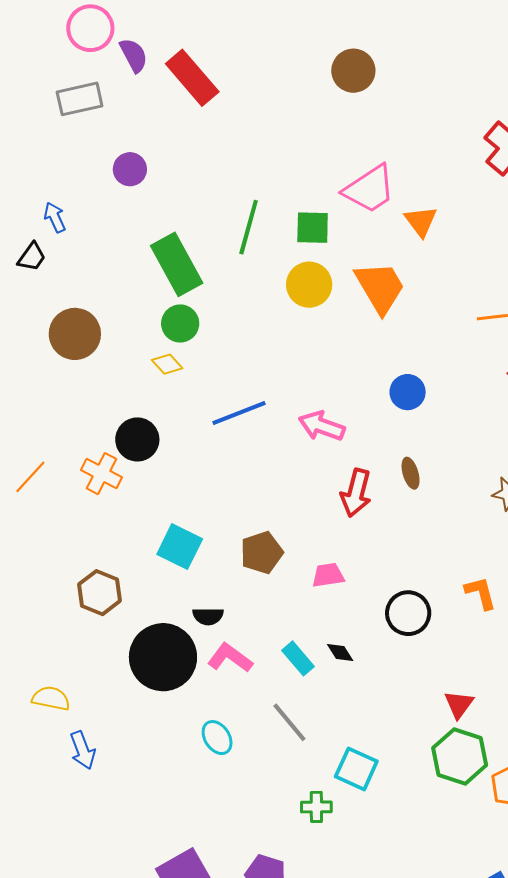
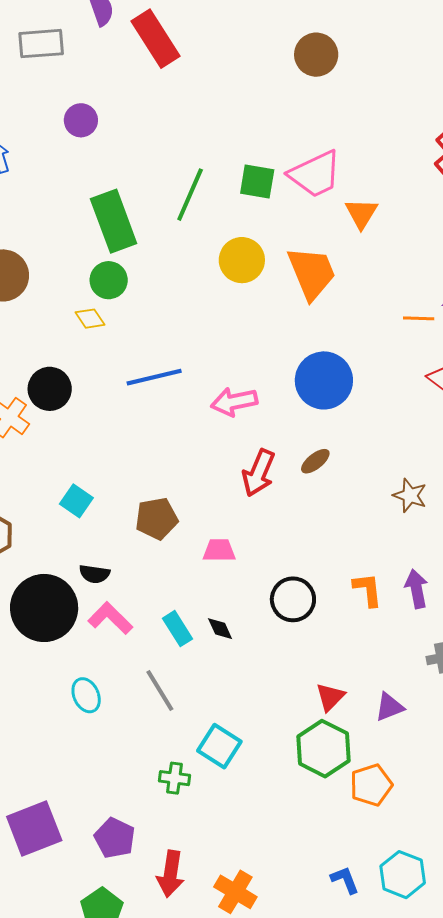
green square: (313, 228) -> (257, 182), moved
blue circle: (408, 392) -> (324, 380), size x1.6
pink arrow: (322, 426) -> (234, 402), turned -39
brown ellipse: (411, 473) -> (315, 461), turned 60
cyan square: (180, 547) -> (76, 501), size x0.7

